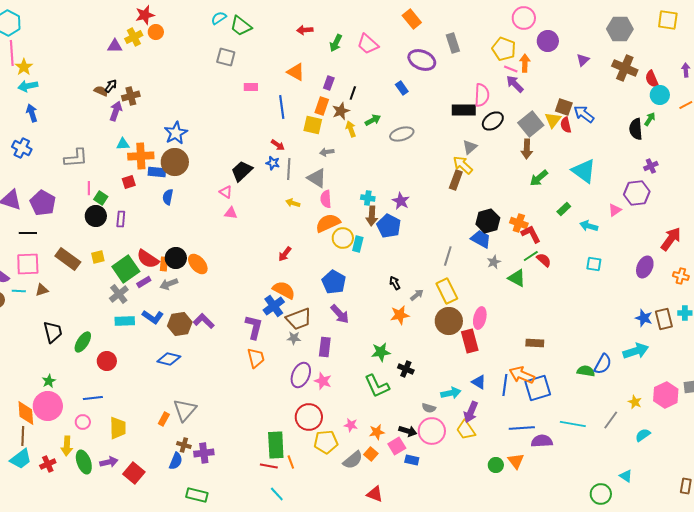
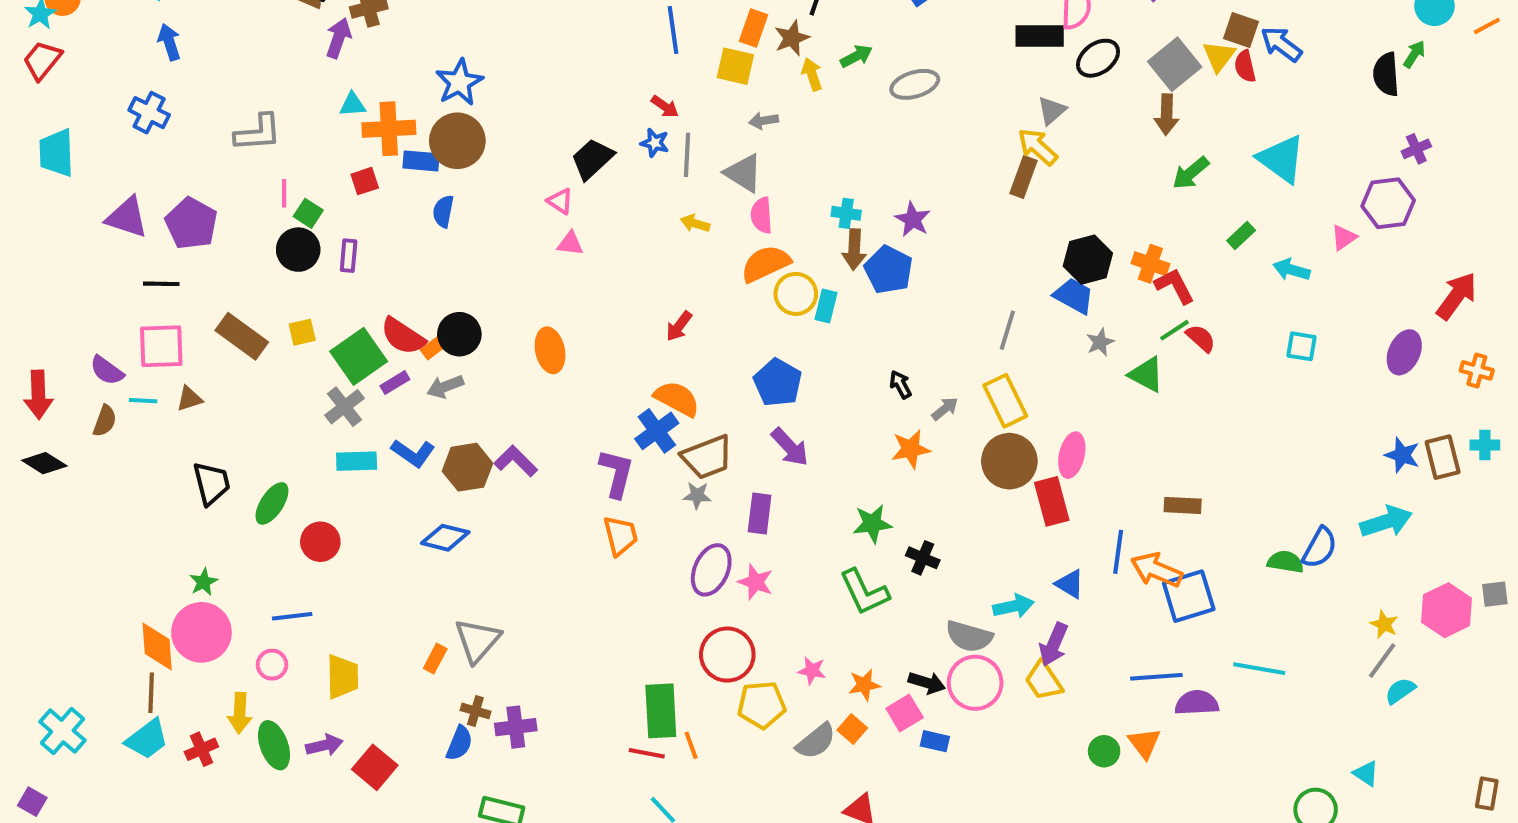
orange rectangle: (164, 264) -> (435, 346), turned 48
orange ellipse: (198, 264) -> (550, 350), moved, turned 30
blue line: (505, 385) -> (1118, 552), moved
gray semicircle: (429, 408) -> (969, 636), size x1.6
gray line: (611, 420) -> (1382, 661), moved

